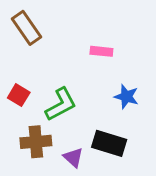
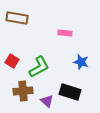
brown rectangle: (27, 28) -> (17, 18), turned -45

